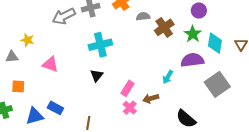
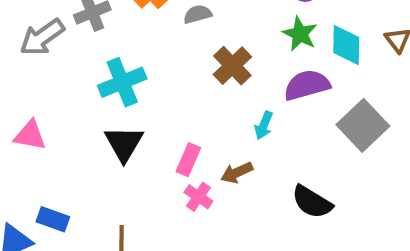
brown cross: (164, 27) -> (232, 66), moved
black triangle: (97, 75) -> (124, 144), size x1.5

